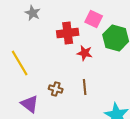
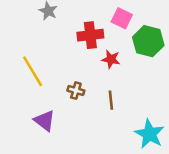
brown cross: (56, 89) -> (76, 91), moved

